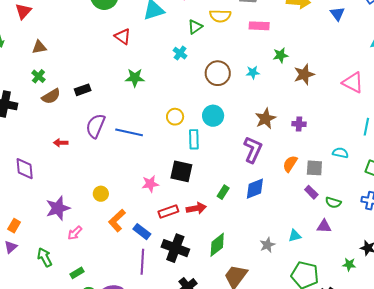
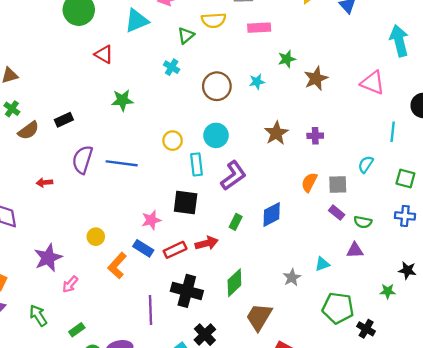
purple L-shape: (253, 150) -> (233, 176), moved, turned 36
cyan semicircle: (340, 153) -> (366, 164), turned -63
blue rectangle: (142, 232) -> (143, 248), moved

